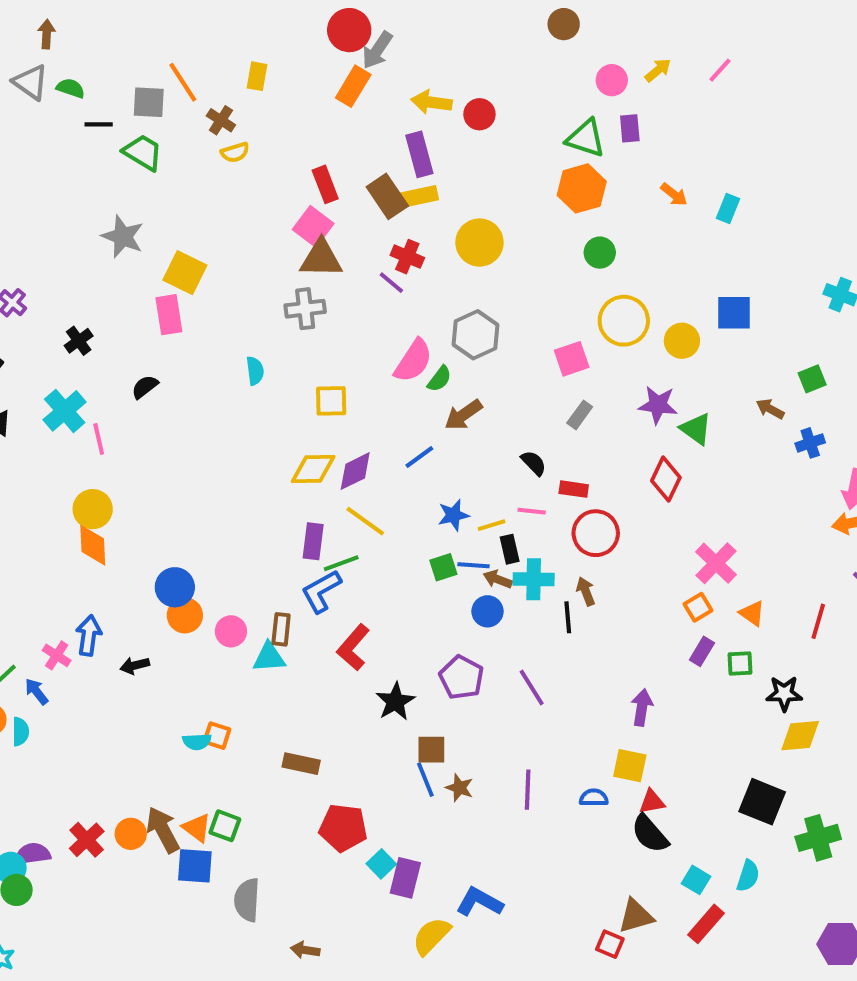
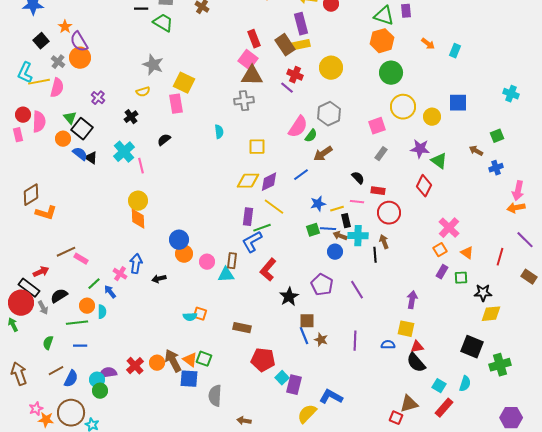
yellow semicircle: (235, 152) -> (143, 92), moved
green circle: (600, 253) -> (391, 73), size x1.5

